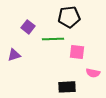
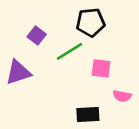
green line: (53, 39) -> (70, 51), turned -30
purple triangle: (14, 55) -> (18, 72), size x1.5

